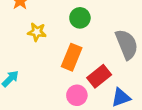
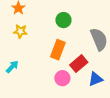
yellow star: (37, 32) -> (20, 31), moved

